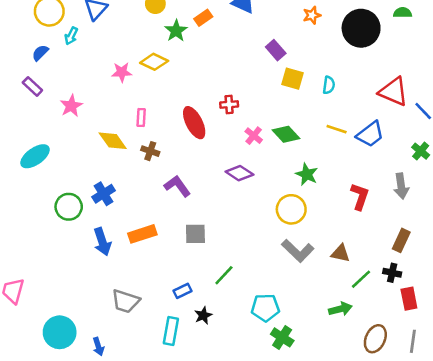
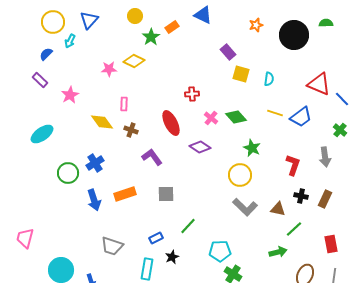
red ellipse: (194, 123) -> (171, 123), moved
black cross: (392, 273) -> (301, 196), moved

